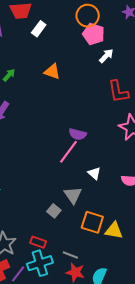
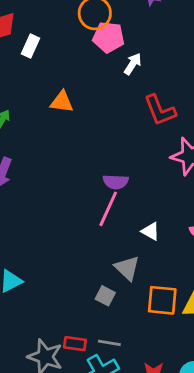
red rectangle: (38, 242) -> (75, 344), moved
gray line: (70, 255) -> (109, 343), moved

